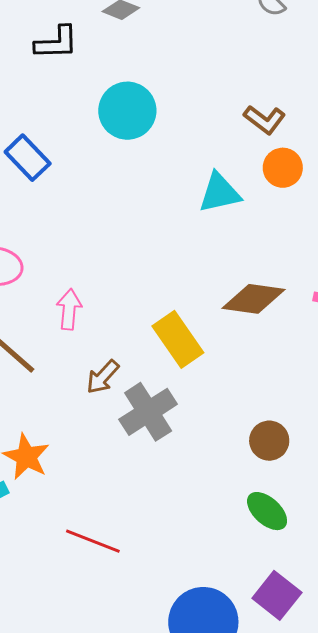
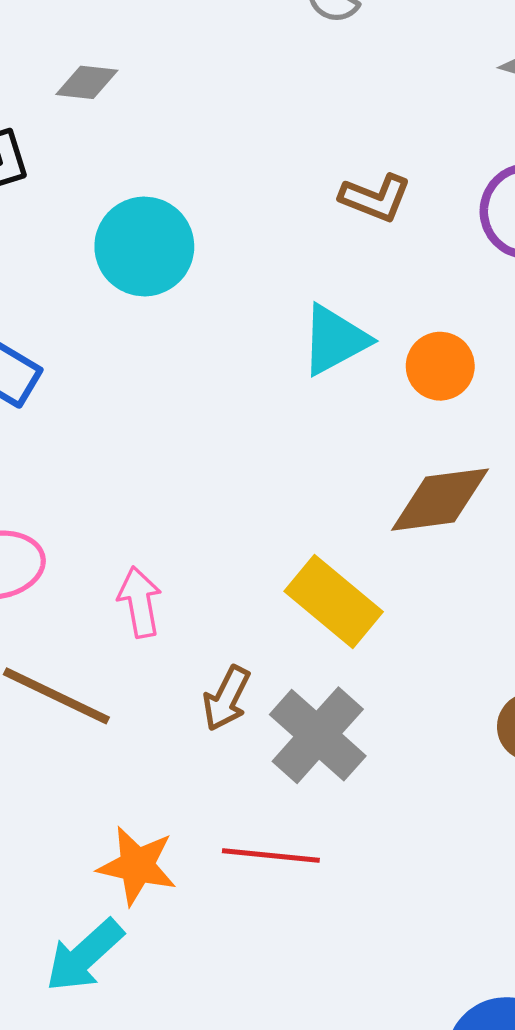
orange circle: (283, 168) -> (440, 366), moved
red line: (93, 541) -> (271, 855), moved

